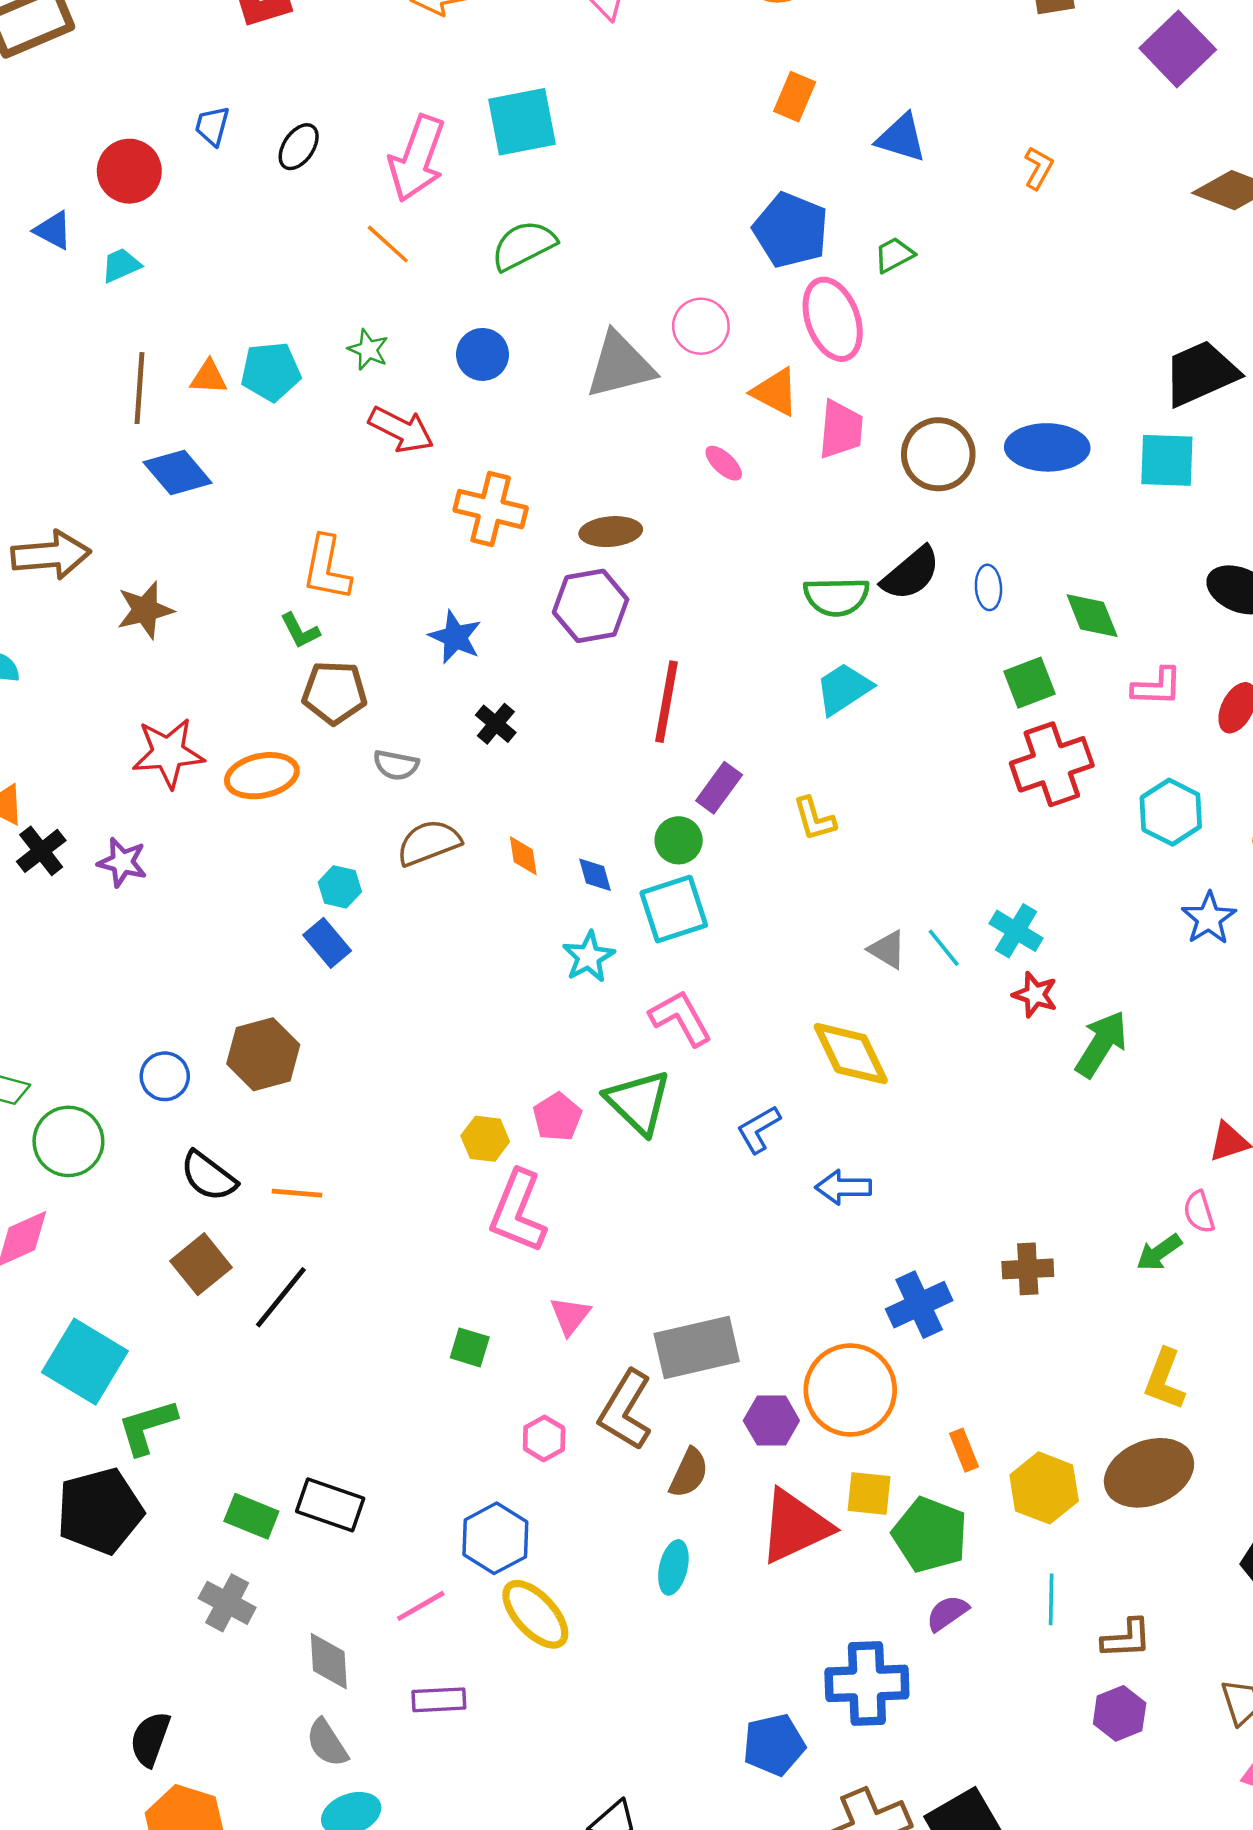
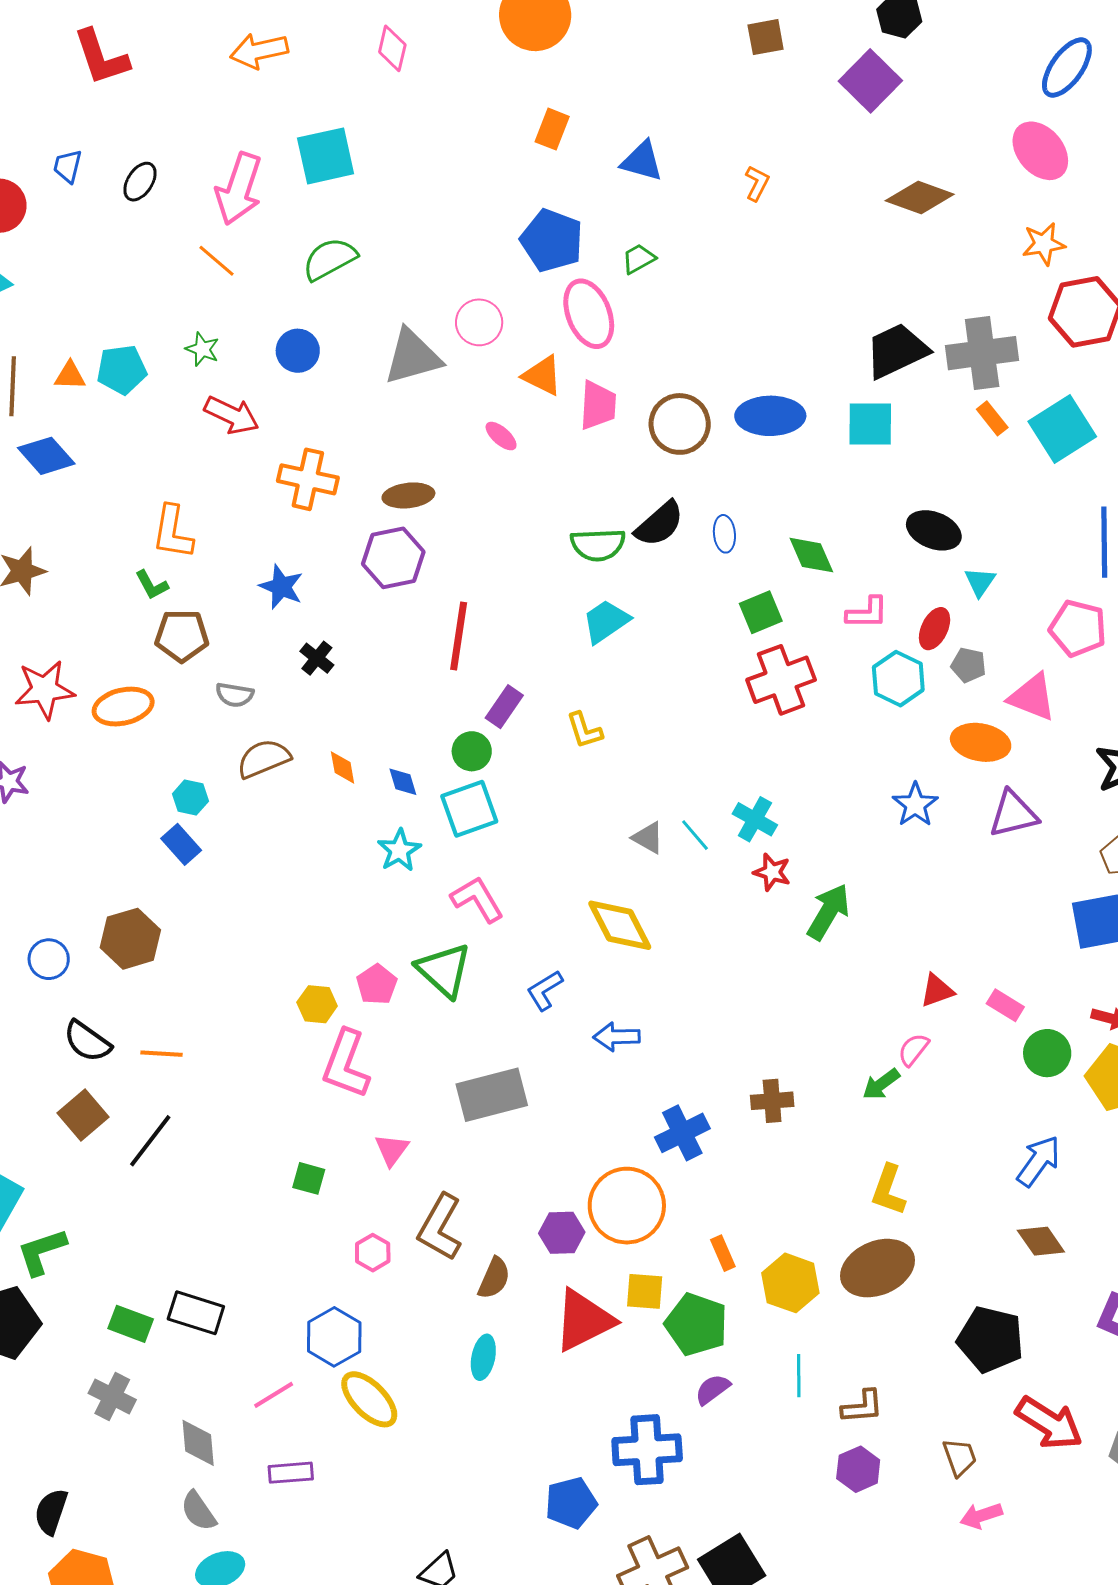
cyan hexagon: (1171, 812) -> (898, 679), moved
pink semicircle: (1199, 1212) -> (913, 1050), turned 57
gray rectangle: (697, 1348) -> (492, 1095), moved

